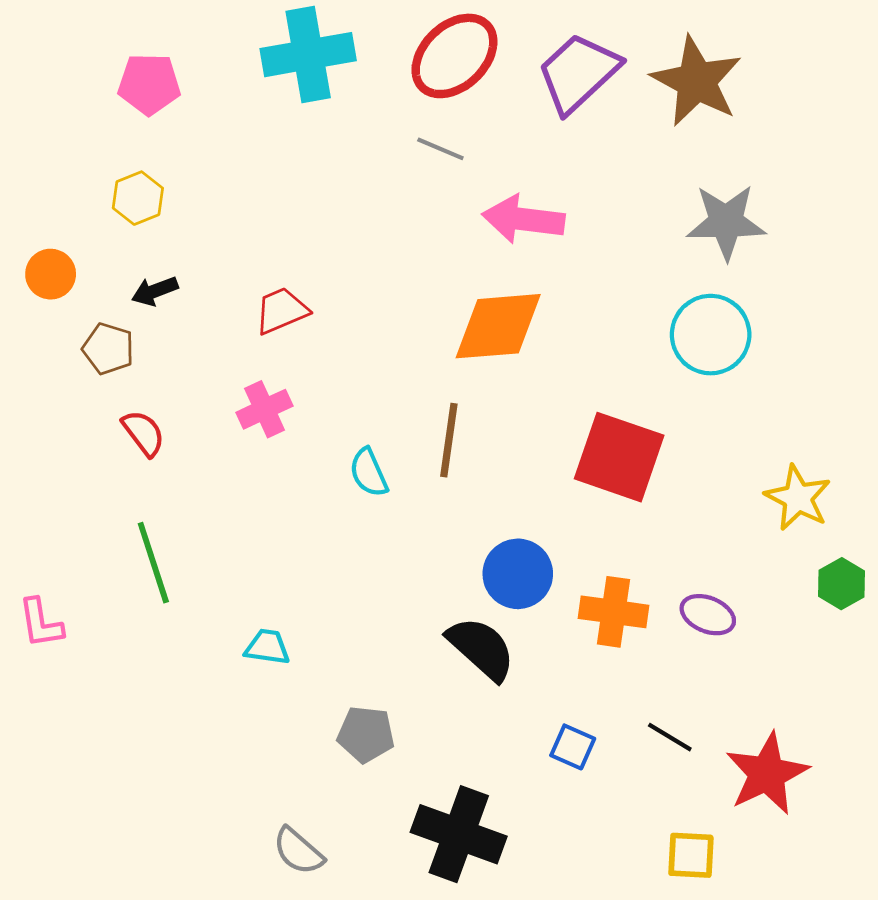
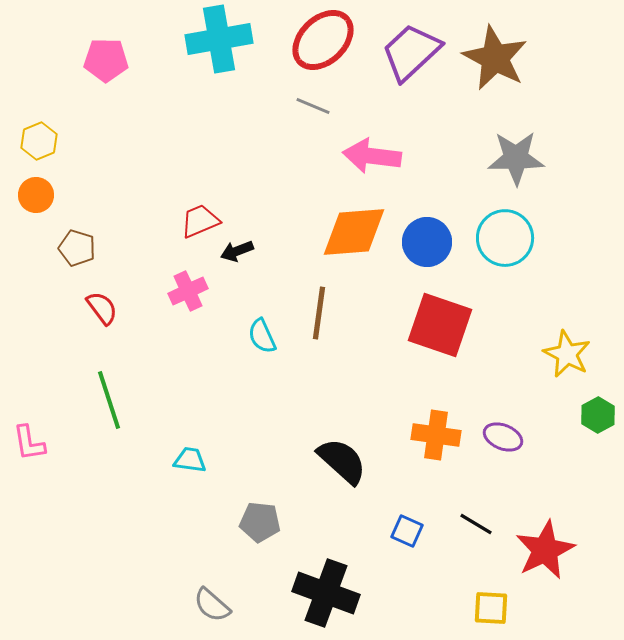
yellow hexagon: (138, 198) -> (39, 141), moved
black arrow: (155, 291) -> (237, 251), moved
blue circle: (518, 574) -> (427, 242), moved

